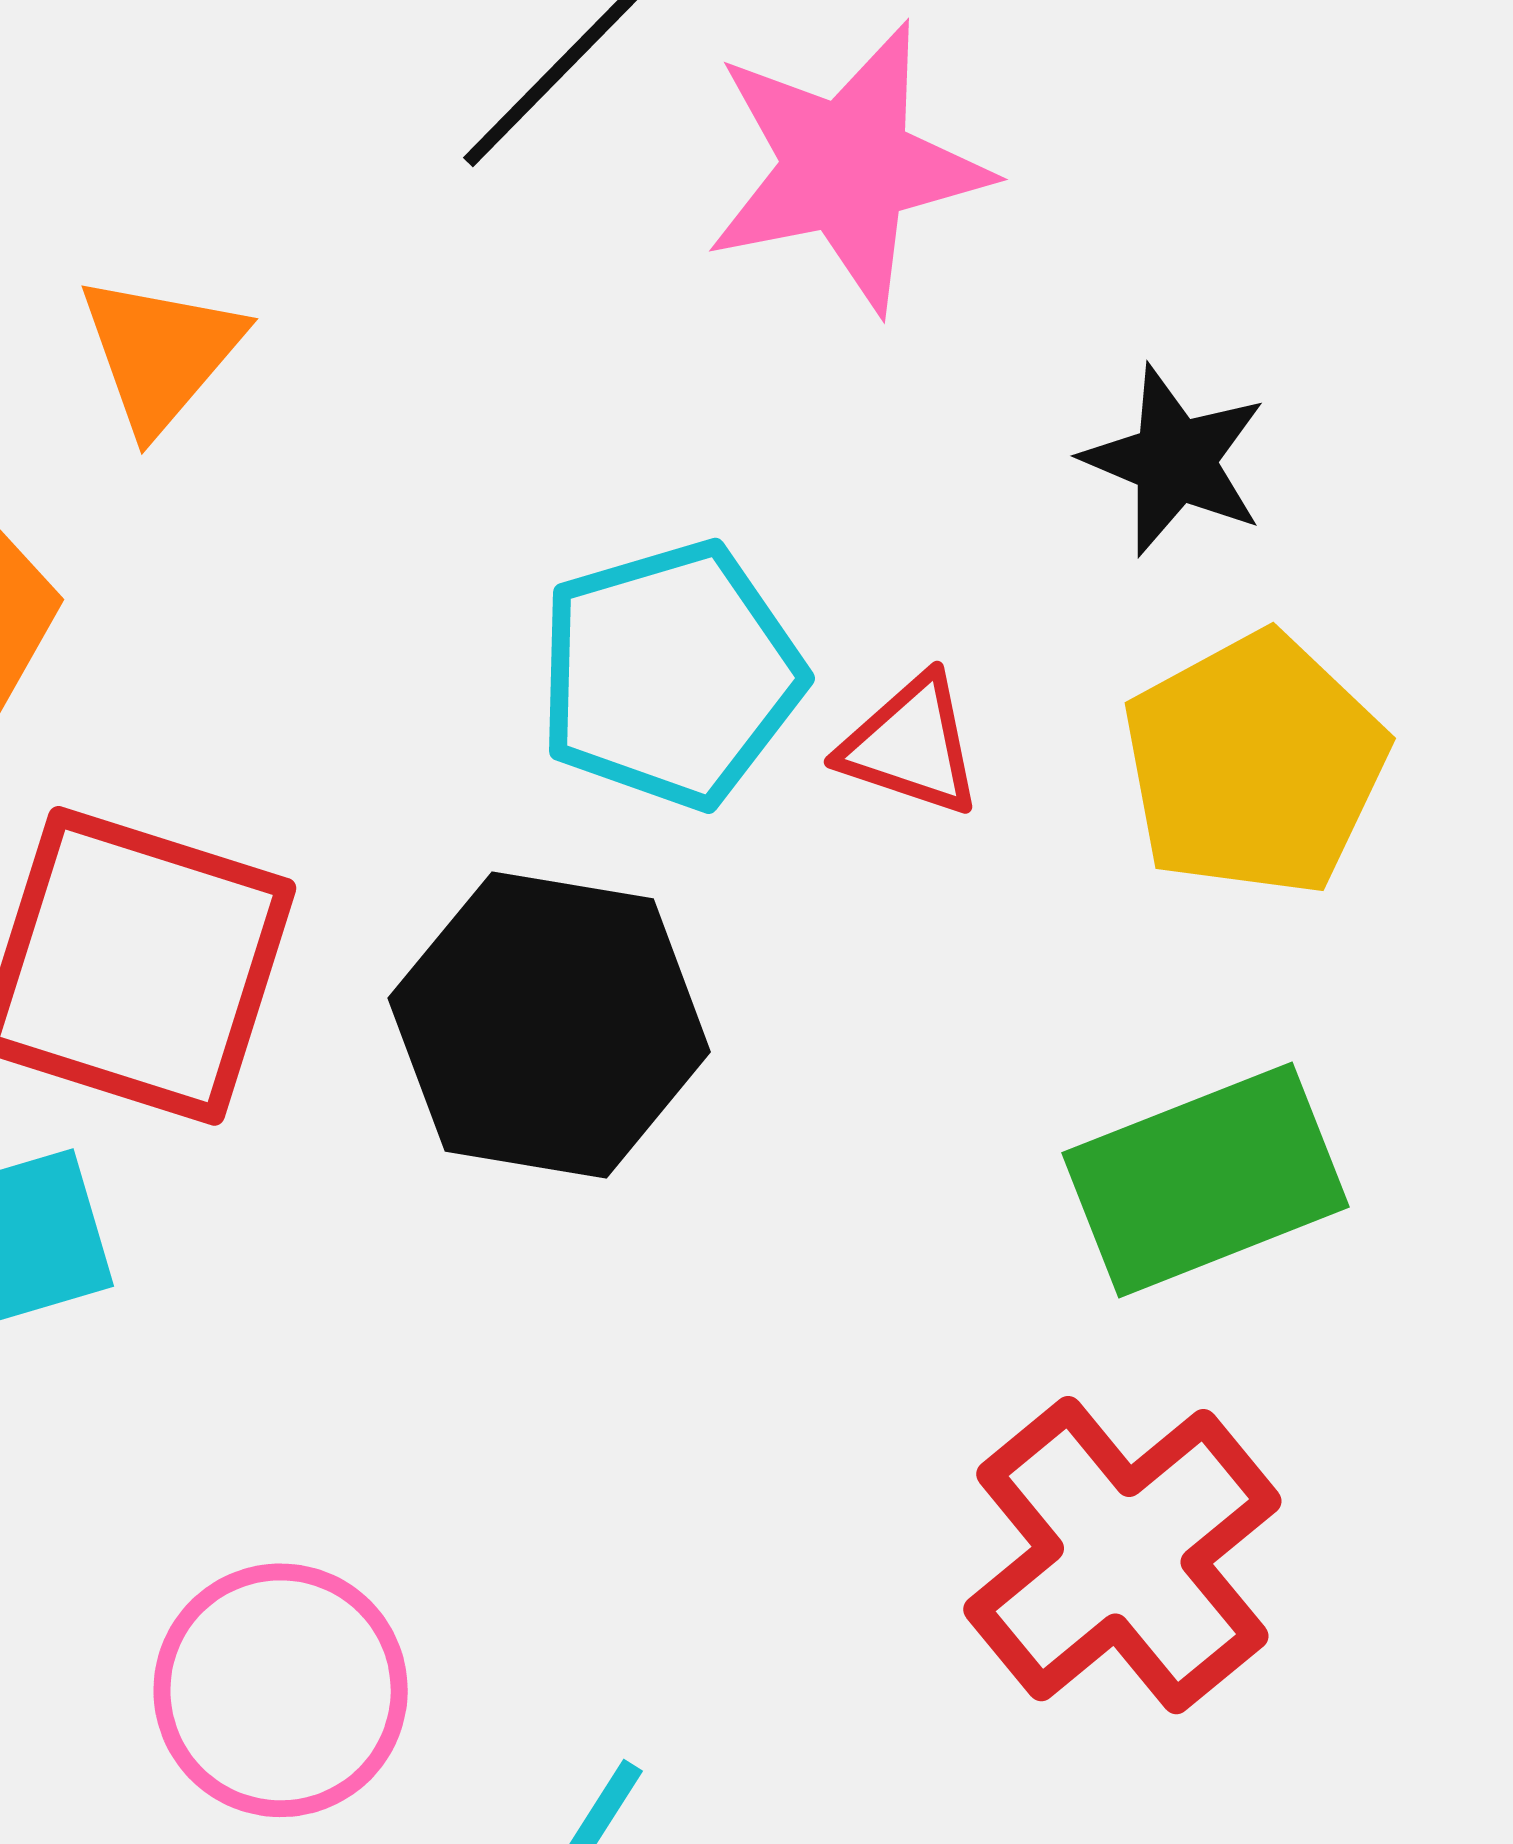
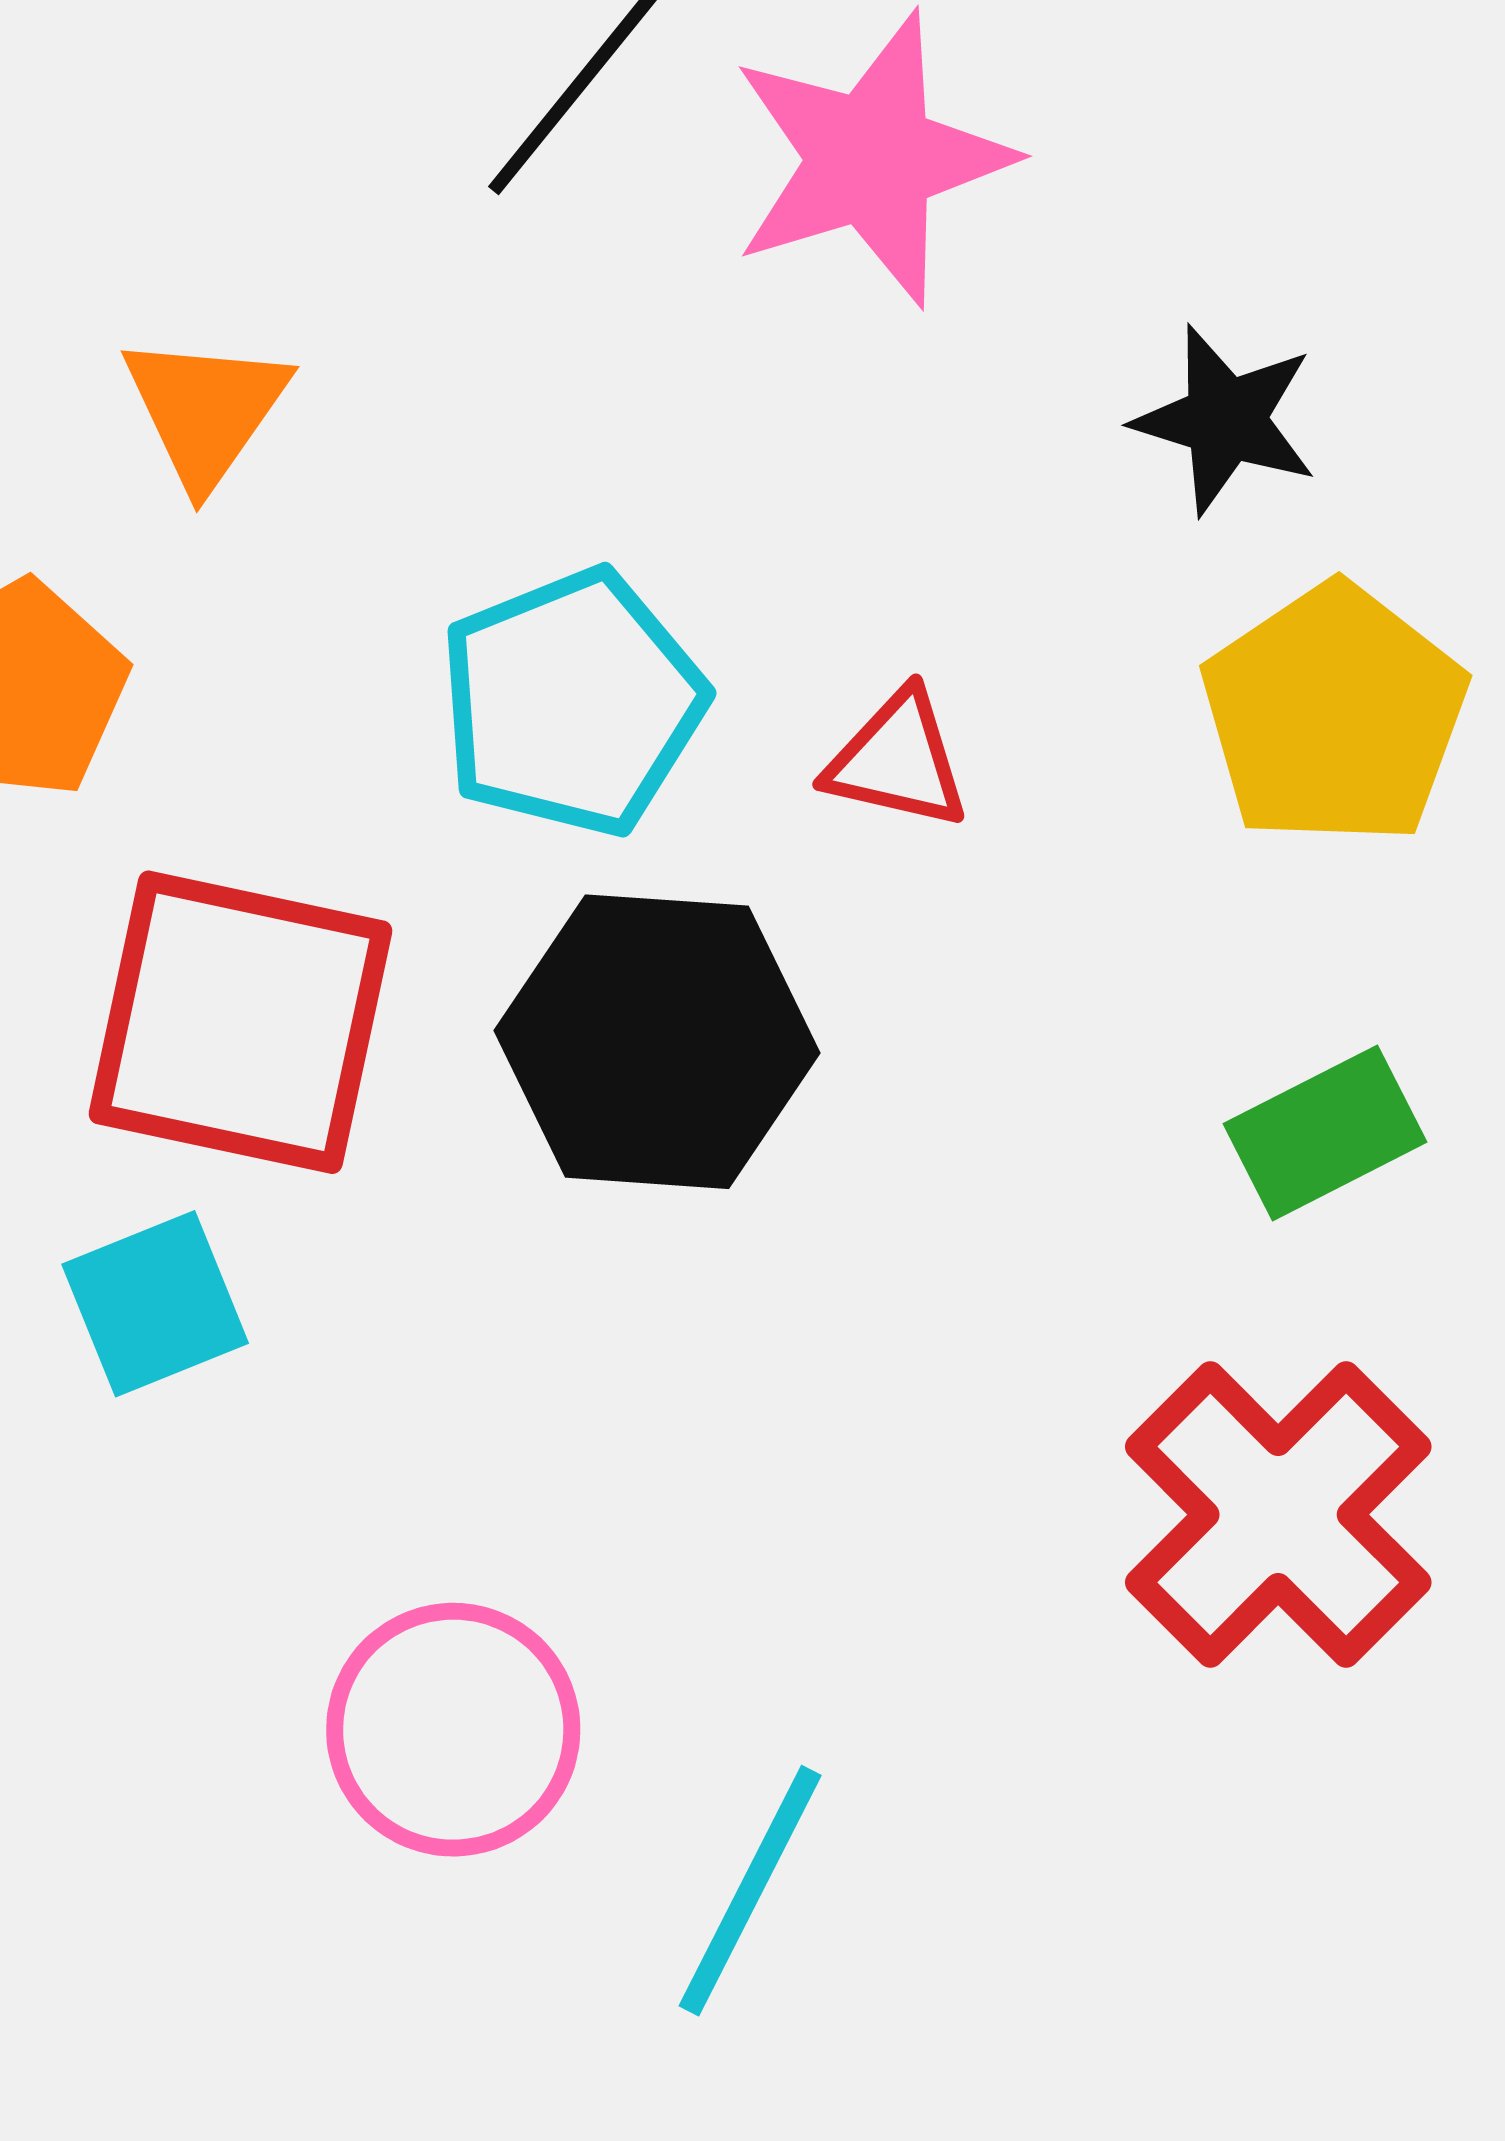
cyan pentagon: (670, 675) -> (572, 703), moved
red triangle: (911, 745) -> (897, 760), moved
green rectangle: (1205, 1180) -> (1325, 1133), size x0.7

